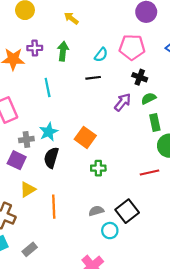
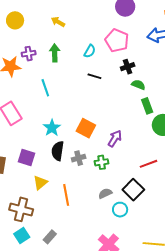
pink pentagon: (132, 47) -> (117, 40), turned 30
black cross: (140, 77) -> (128, 67), turned -32
black line: (93, 78) -> (94, 76), moved, turned 32
green semicircle: (149, 98) -> (138, 85), turned 56
purple arrow: (123, 102) -> (115, 138), moved
gray cross: (26, 140) -> (79, 158), moved
green cross: (98, 168) -> (102, 162), moved
red line: (150, 173) -> (149, 164), moved

